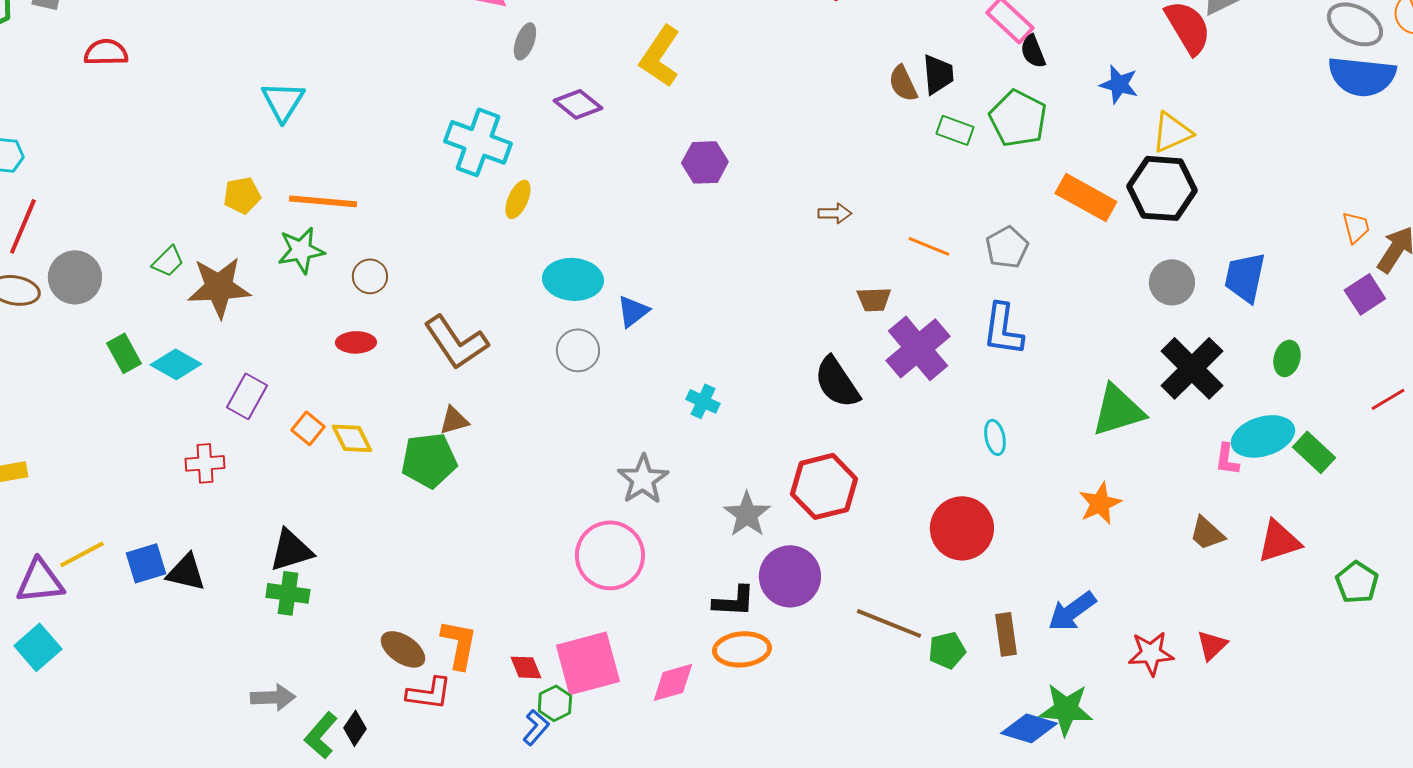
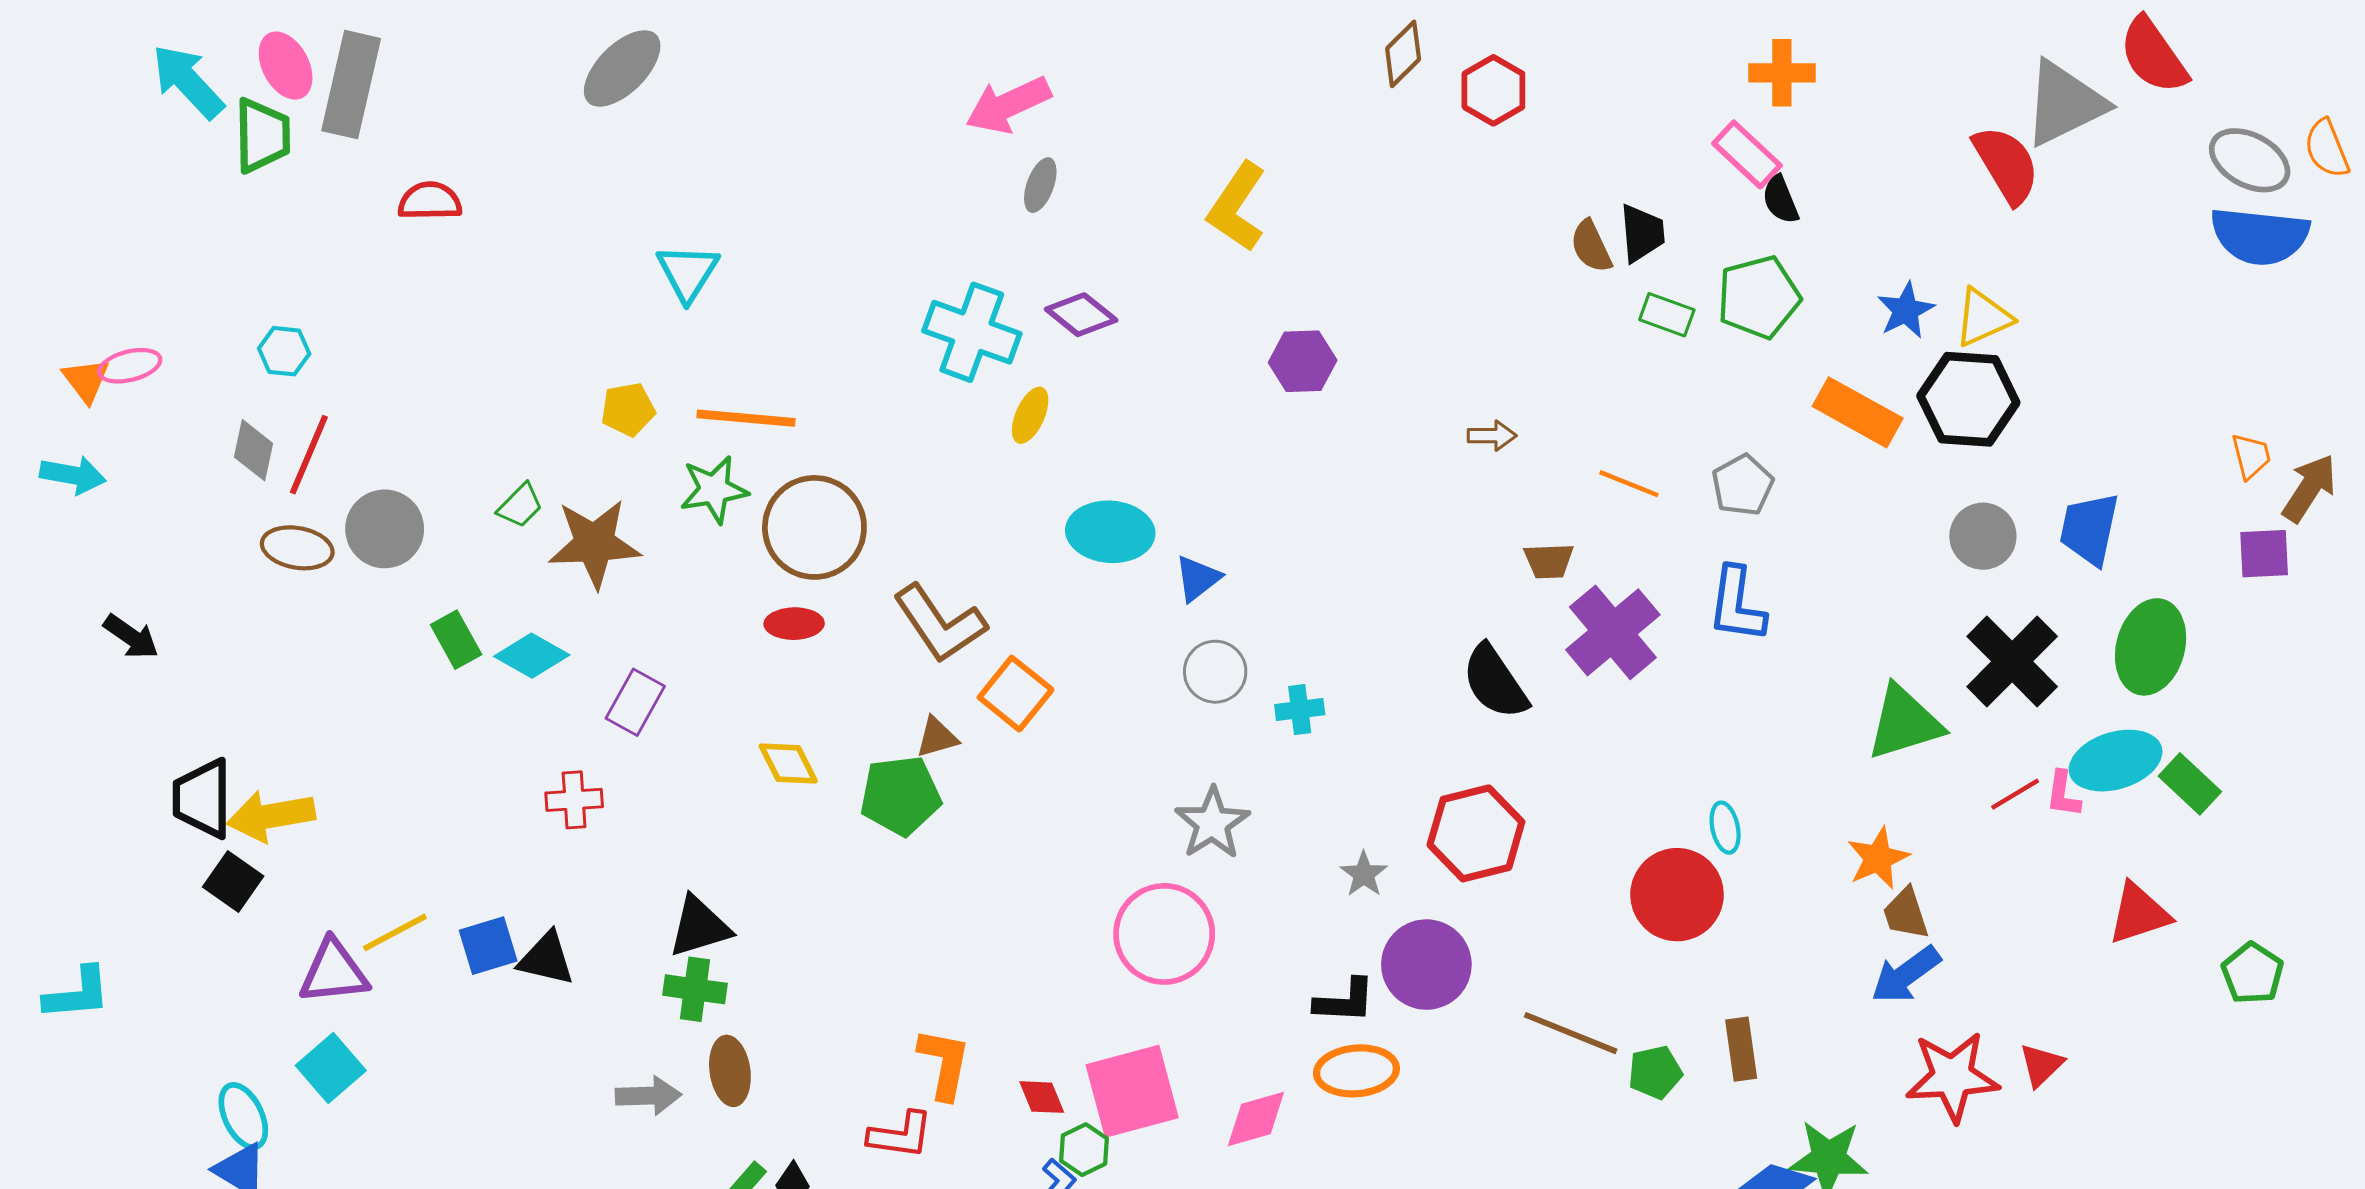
blue star: (1119, 84) -> (1906, 310), moved, turned 30
purple diamond: (578, 104) -> (1081, 315), moved
green pentagon: (1018, 118) -> (1759, 297), turned 30
brown circle: (370, 276) -> (814, 527), size x2.0
purple square: (1365, 294) -> (2264, 554), turned 30
gray circle: (578, 350) -> (1215, 672), moved
green ellipse: (1287, 358) -> (2151, 647), size x1.8
red line: (1388, 399) -> (2015, 794), moved
cyan cross: (703, 401) -> (1300, 710), turned -32
orange square: (308, 428) -> (1016, 694), moved, size x1.5
cyan ellipse: (995, 437) -> (1725, 828), moved
gray star: (747, 514) -> (1364, 874), size x0.7
brown trapezoid: (1207, 533) -> (1906, 914), moved, turned 30
blue arrow: (1072, 611) -> (1906, 975), moved
brown ellipse: (403, 649) -> (730, 1071), moved, turned 48
red star: (1151, 653) -> (1952, 1077), size x1.4
gray arrow: (273, 697) -> (648, 1096), moved

